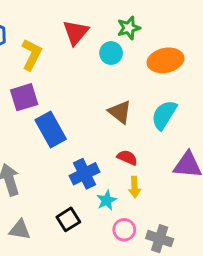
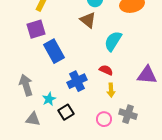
brown triangle: (120, 112) -> (88, 20), moved
cyan semicircle: (164, 115) -> (113, 41), moved
cyan star: (107, 200) -> (49, 99), moved
gray cross: (160, 239) -> (128, 114), moved

